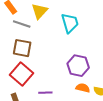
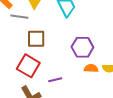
brown square: (22, 48) -> (36, 39), moved

